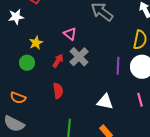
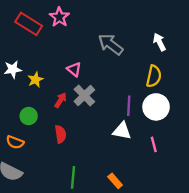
white star: (16, 17) -> (13, 69), moved
green circle: (27, 63) -> (29, 116), moved
white triangle: (105, 102) -> (122, 131), moved

